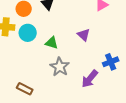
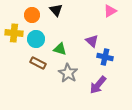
blue cross: (111, 62) -> (105, 57), moved, turned 35
brown rectangle: (25, 89) -> (38, 63), moved

